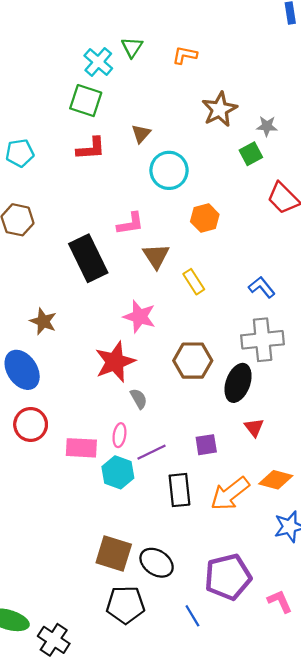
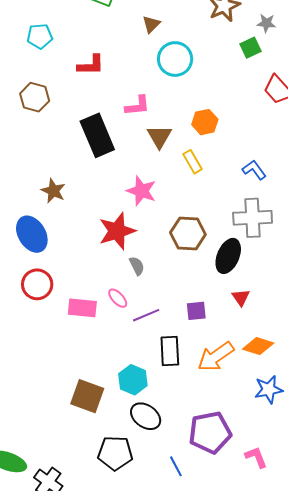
red L-shape: (91, 149) -> (91, 65), moved
orange hexagon: (205, 218) -> (205, 122), moved
pink ellipse: (119, 435) -> (118, 298), turned -55
cyan hexagon: (118, 472) -> (133, 380), moved
brown square: (114, 553) -> (87, 396), moved

